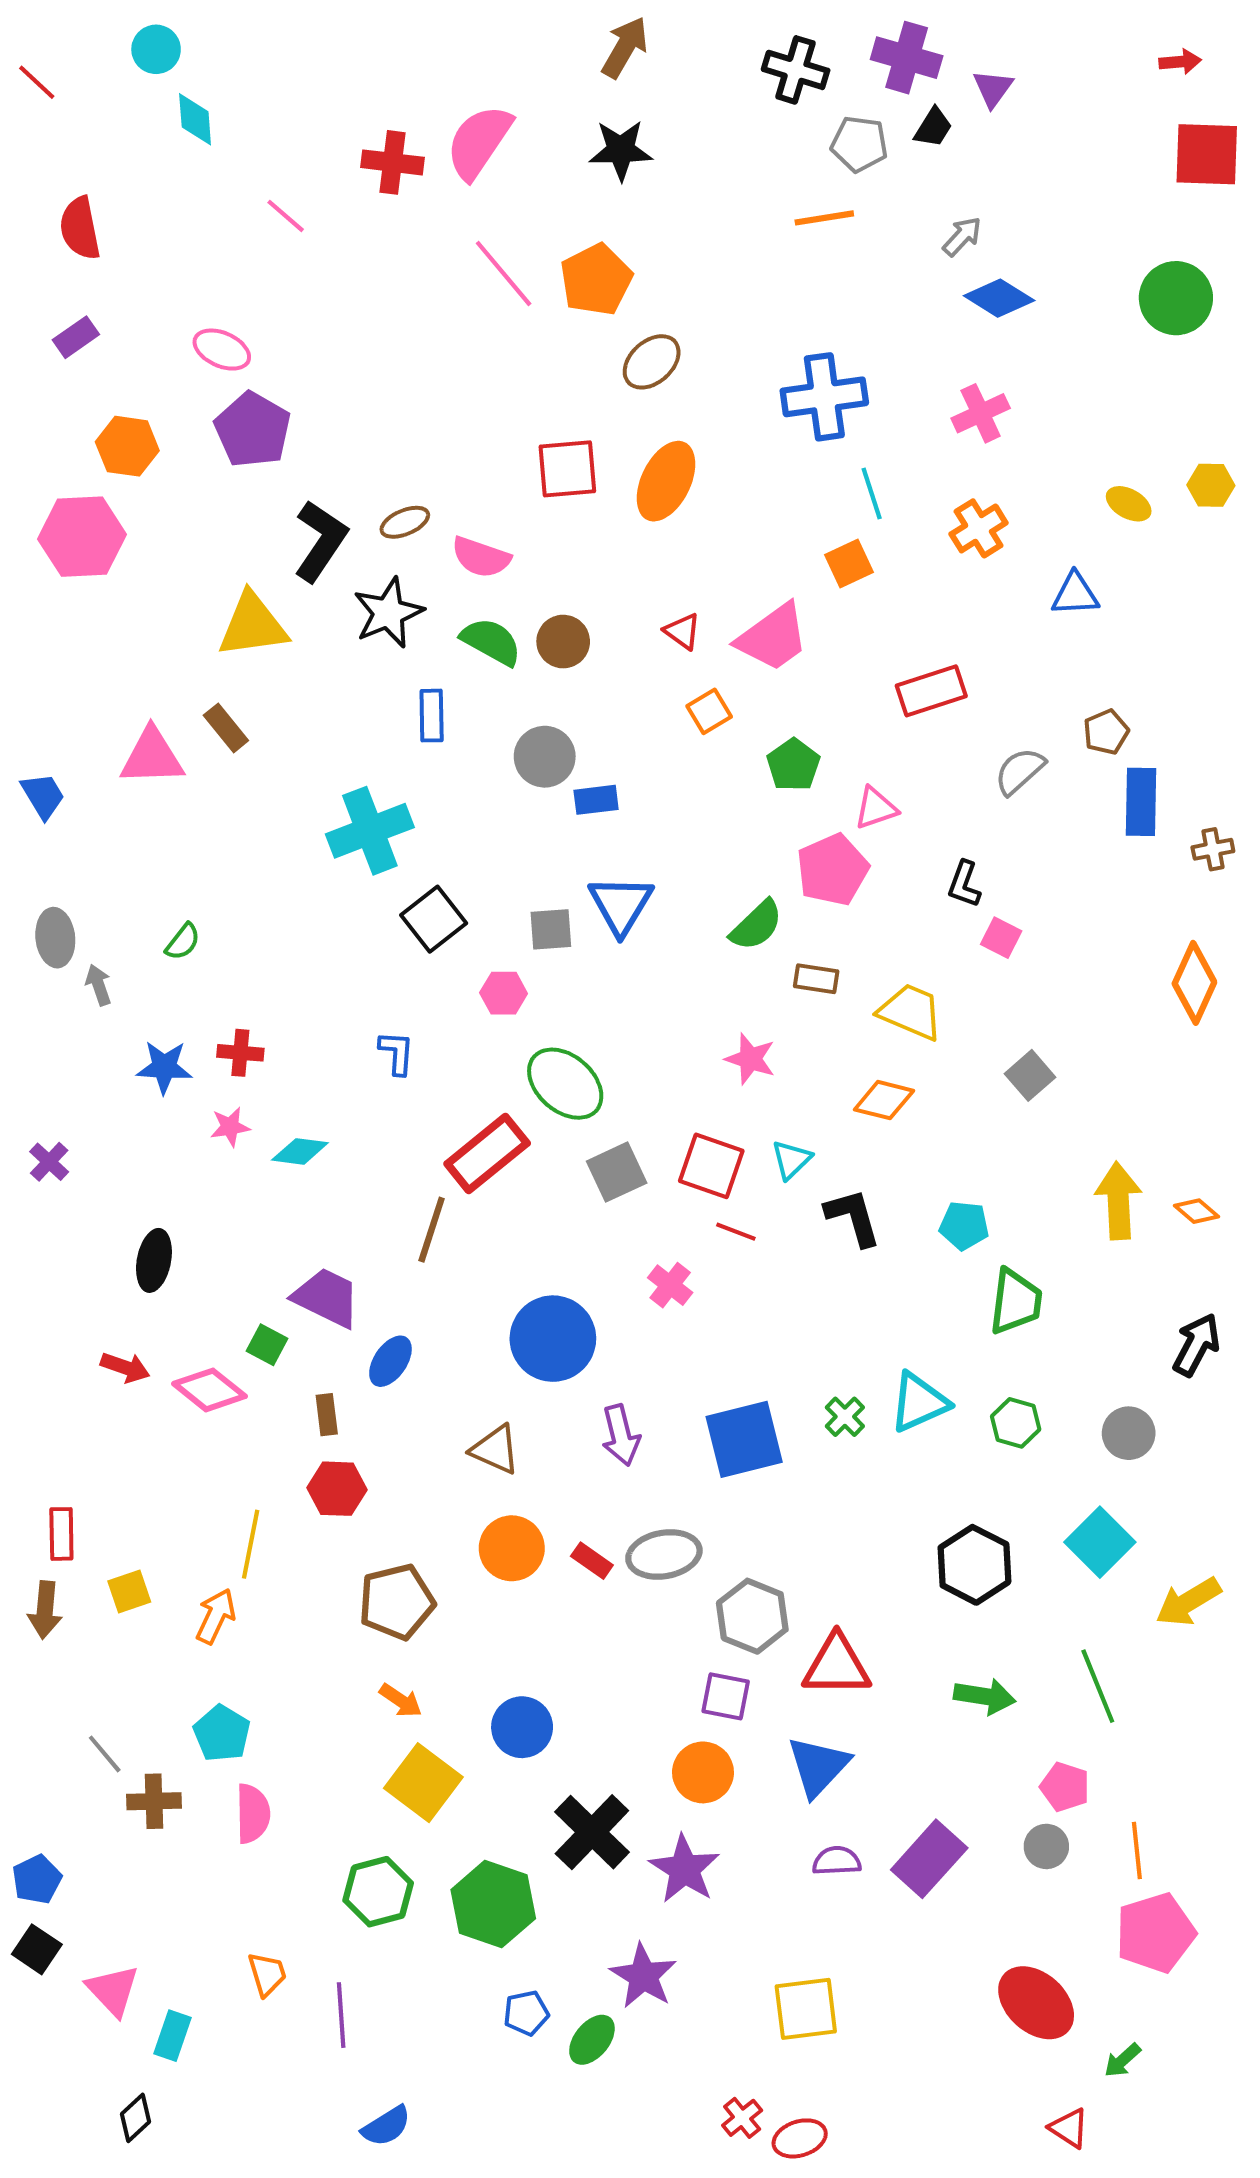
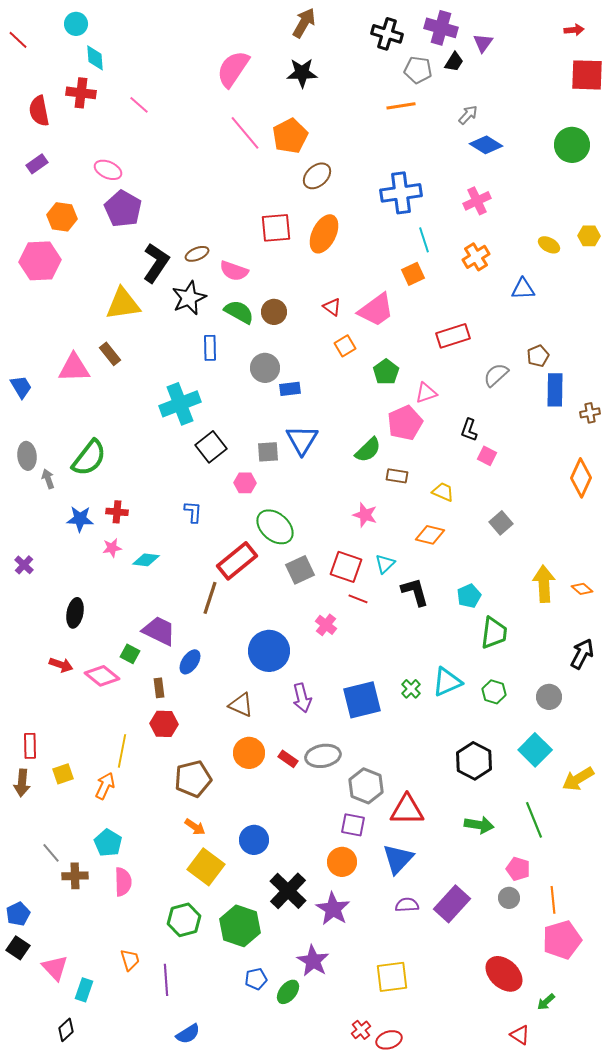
red cross: (393, 162) -> (81, 93), moved
green semicircle: (183, 942) -> (89, 458), size x2.0
yellow trapezoid: (911, 1012) -> (443, 492), size x0.7
cyan pentagon: (964, 1225) -> (469, 596), turned -30

